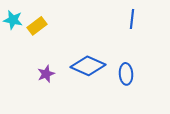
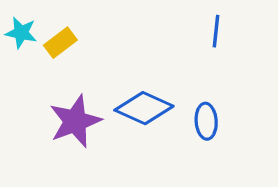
purple star: (46, 74) -> (75, 121), size x1.8

